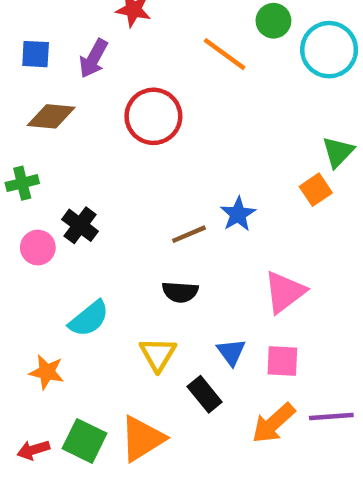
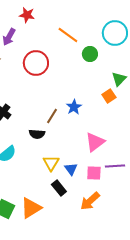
green circle: (273, 21) -> (90, 54), moved
brown line: (189, 234) -> (52, 116), turned -35
black semicircle: (180, 292) -> (37, 134), moved
yellow triangle: (158, 354) -> (51, 163), moved
purple line: (331, 416) -> (115, 166), moved

